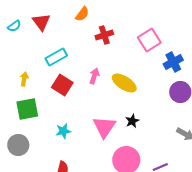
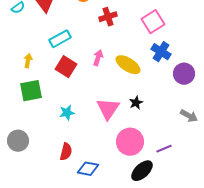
blue cross: (173, 62) -> (161, 52), moved, turned -30
gray circle: (18, 145) -> (18, 141), moved

